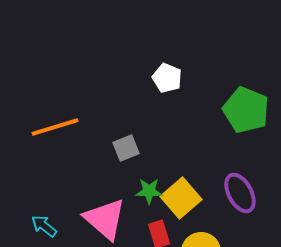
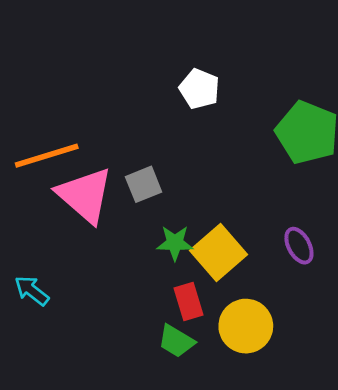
purple ellipse: (240, 193) -> (299, 246), size x0.7
pink triangle: (105, 219) -> (85, 195), moved

